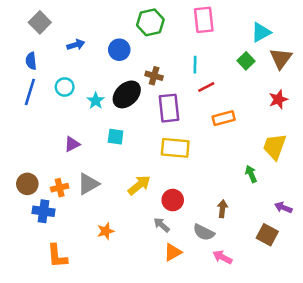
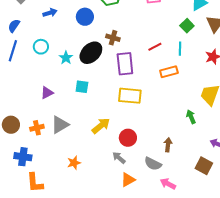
blue semicircle: (31, 61) -> (14, 26), turned 40
cyan line: (195, 65) -> (180, 49), moved
blue cross: (43, 211) -> (23, 157), moved

